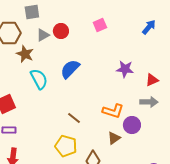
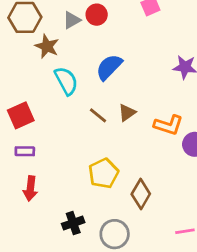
brown line: (74, 118) -> (98, 115), moved
brown triangle: (114, 138) -> (127, 113), moved
yellow pentagon: (66, 146) -> (104, 173), turned 30

